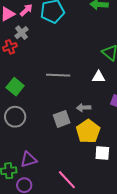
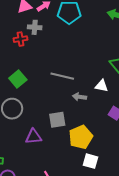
gray cross: (22, 33) -> (35, 27), turned 32
gray arrow: (84, 108) -> (79, 97), moved
purple triangle: (29, 160) -> (34, 137), moved

